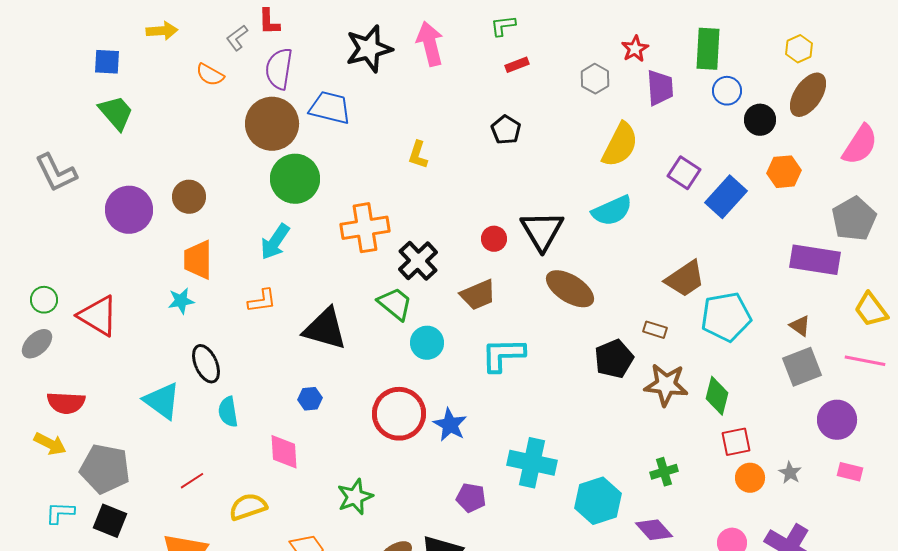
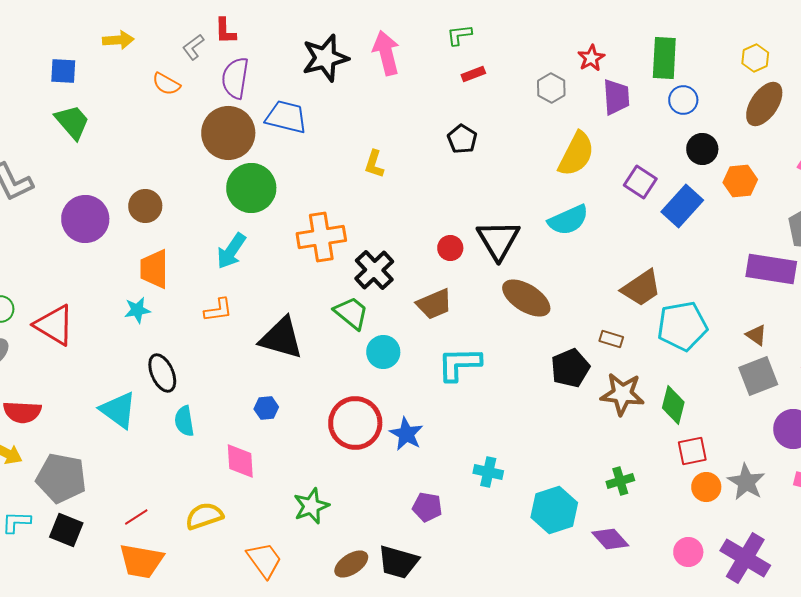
black circle: (760, 120) -> (702, 149), moved
cyan cross: (532, 463) -> (488, 472), size x0.6
gray star: (790, 473) -> (746, 482), size x1.6
red line: (192, 481) -> (136, 517), moved

